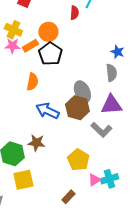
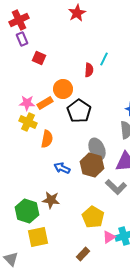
yellow cross: (13, 30) -> (28, 122), moved
black pentagon: (50, 54) -> (79, 111), moved
blue arrow: (47, 111) -> (62, 168), size x0.7

